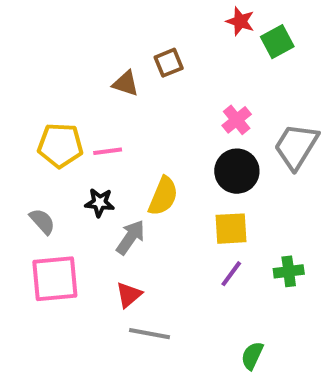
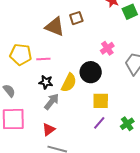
brown triangle: (126, 83) -> (55, 27), size x1.5
black circle: (237, 171) -> (91, 72), moved
black star: (100, 203) -> (46, 82), moved
green cross: (289, 271) -> (127, 124), turned -32

